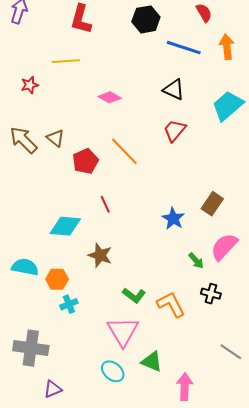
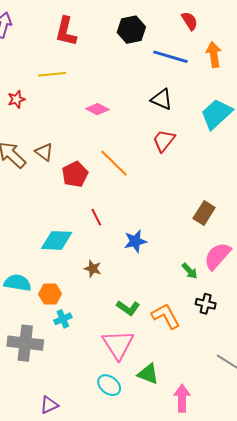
blue star: (173, 219) -> (135, 241), moved, turned 30
brown star: (100, 255) -> (93, 269), size x0.7
gray cross: (31, 348) -> (25, 343), moved

